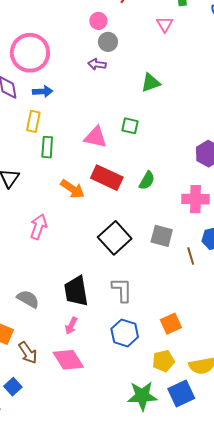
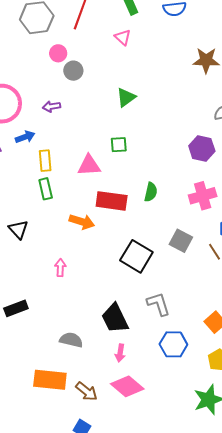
purple arrow: (97, 64) -> (52, 107), moved
yellow rectangle: (33, 121) -> (45, 161), moved
pink arrow: (38, 227) -> (60, 268), size x0.7
gray square: (162, 236) -> (181, 241), turned 30

